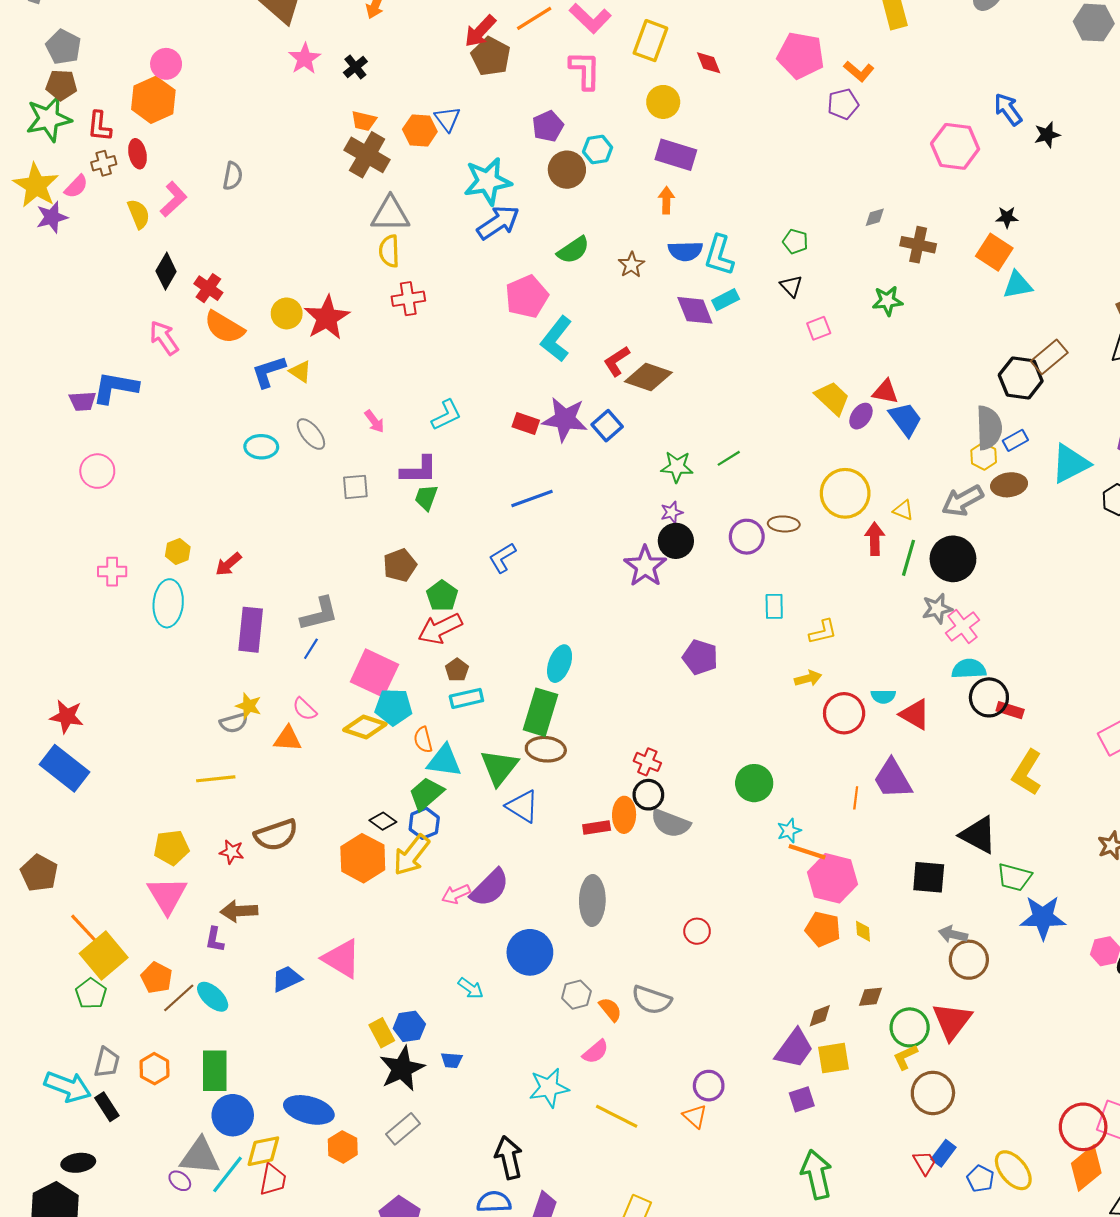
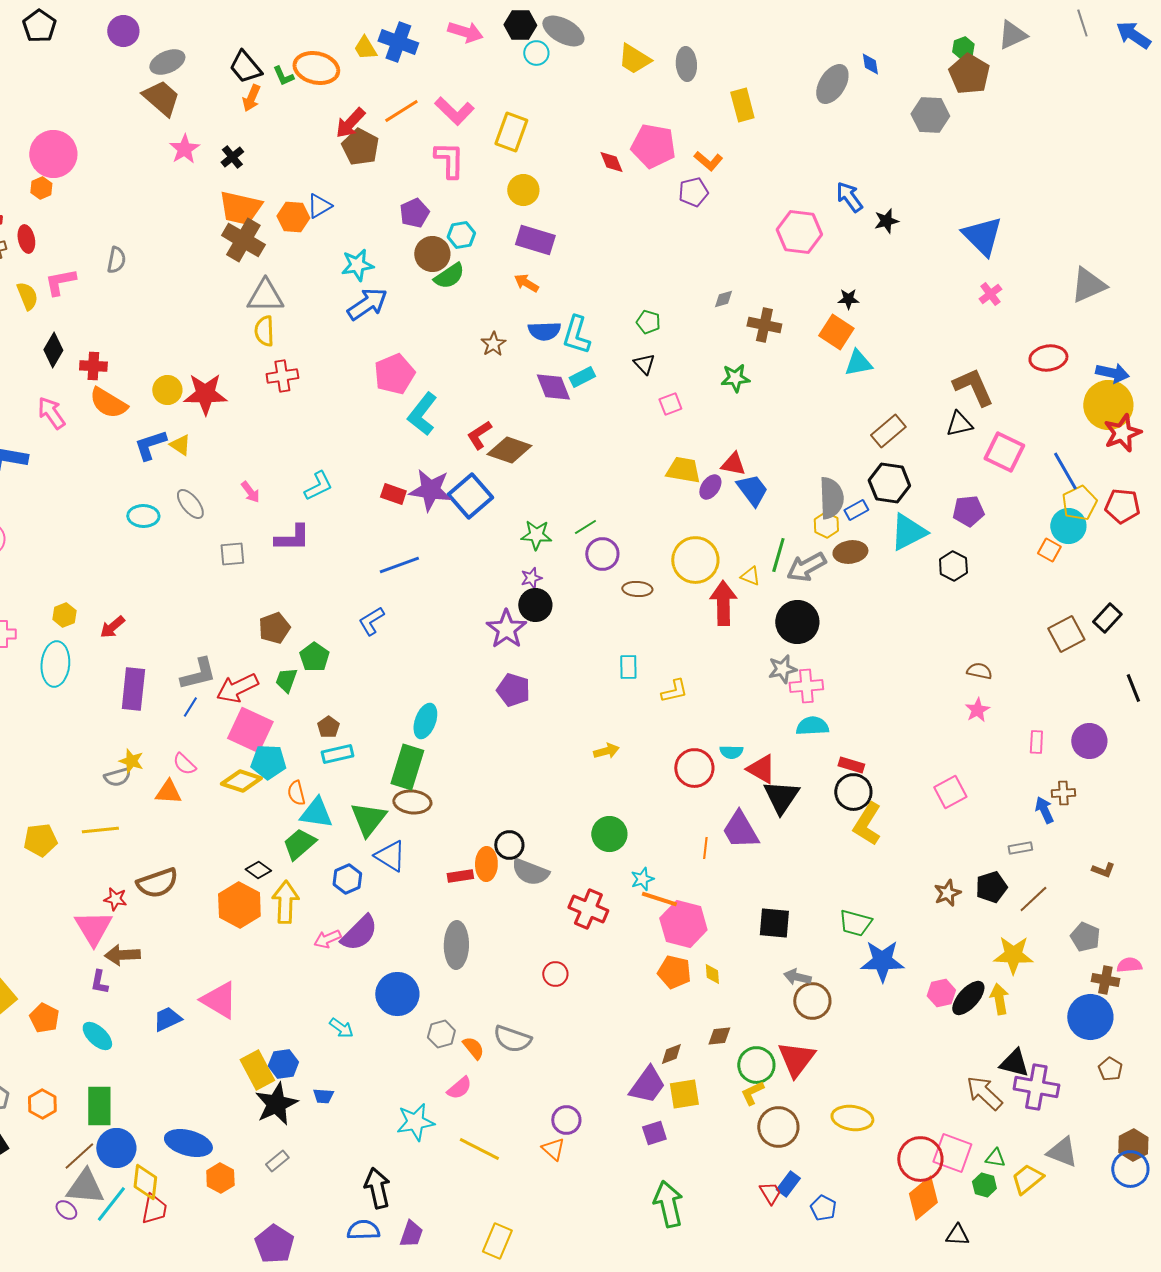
red diamond: (709, 63) -> (611, 162), moved
pink circle: (166, 64) -> (53, 154), size x1.6
orange hexagon: (153, 100) -> (41, 188), size x0.5
blue triangle: (447, 119) -> (319, 206), turned 36
orange trapezoid: (364, 121) -> (240, 208), size x1.8
cyan star: (488, 181) -> (357, 265), size x0.7
pink L-shape: (173, 199) -> (60, 282), turned -148
orange arrow: (666, 200) -> (526, 283), turned -60
green semicircle: (573, 250) -> (449, 276), moved
red cross: (208, 288) -> (93, 366), turned -32
red star: (327, 318) -> (205, 394), turned 30
black hexagon: (1021, 378) -> (889, 483), moved
yellow trapezoid: (832, 398) -> (683, 470), turned -33
blue square: (607, 426) -> (470, 496), size x1.5
green trapezoid: (426, 498) -> (286, 680), moved
purple circle: (747, 537) -> (602, 554), moved
red arrow: (875, 539) -> (723, 603), size x1.4
green line: (909, 558) -> (778, 555), moved
pink cross: (963, 627) -> (806, 686), turned 32
red arrow: (440, 629) -> (237, 688), moved
purple pentagon: (700, 657) -> (513, 690), moved
yellow arrow: (808, 678) -> (606, 751), moved
black circle: (989, 697) -> (853, 792), moved
red cross: (647, 762) -> (588, 909), moved, size x1.5
blue hexagon: (424, 823) -> (347, 879), moved
black triangle: (978, 835) -> (781, 797), moved, turned 36
yellow pentagon: (171, 848) -> (40, 840), moved
yellow arrow: (411, 855) -> (285, 902), turned 144
pink triangle: (167, 895) -> (93, 928), moved
brown line: (179, 998) -> (79, 1156), moved
yellow rectangle: (382, 1033) -> (257, 1070), size x1.4
gray rectangle: (403, 1129) -> (277, 1161), size x0.7
yellow diamond: (263, 1151) -> (145, 1182), turned -72
yellow ellipse: (1013, 1170) -> (852, 1118), moved, turned -42

